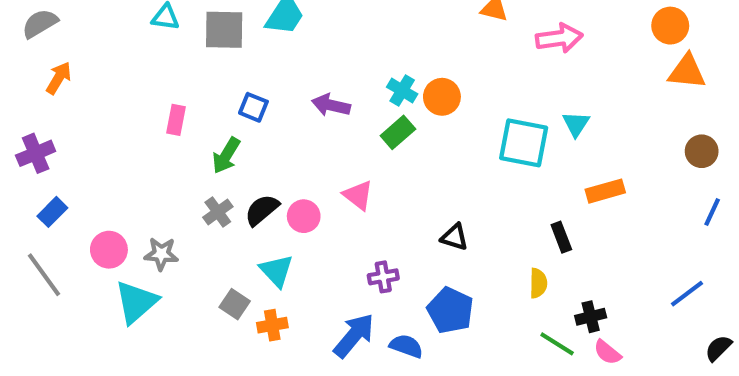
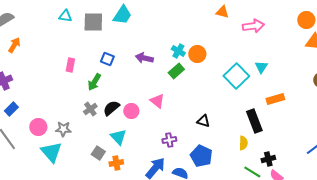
cyan square: (524, 143) -> (236, 76), turned 35
black rectangle: (561, 237) -> (254, 121), size x1.6
cyan triangle: (136, 302) -> (51, 152), turned -30

